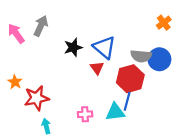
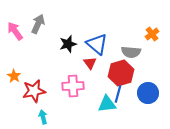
orange cross: (164, 23) -> (152, 34), moved
blue circle: (159, 59) -> (148, 93), moved
pink cross: (85, 114) -> (73, 86), moved, size x1.5

